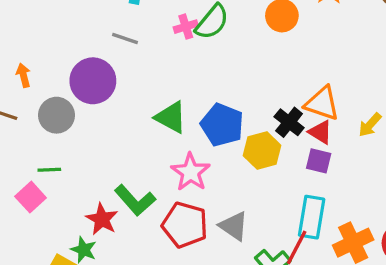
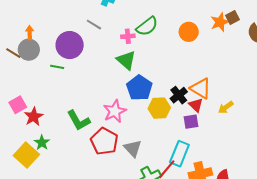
pink cross: (186, 27) -> (128, 36), moved
gray circle: (56, 115) -> (29, 50), moved
green triangle: (171, 117) -> (126, 60), moved
purple square: (319, 161) -> (191, 122), turned -35
green line: (49, 170) -> (57, 67), moved
red star: (102, 219) -> (34, 117), moved

